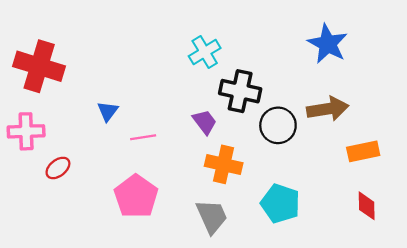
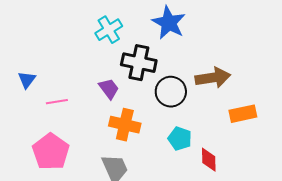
blue star: (328, 44) -> (169, 23), moved
cyan pentagon: (280, 203) -> (180, 139), moved, size x0.7
red diamond: (367, 206) -> (209, 160), moved

